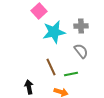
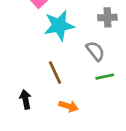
gray cross: (81, 26) -> (107, 17), moved
green line: (71, 74) -> (105, 77), moved

